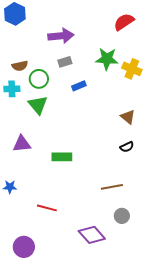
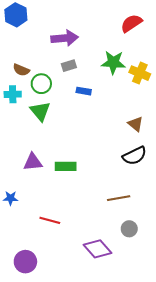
brown semicircle: (20, 66) -> (21, 70), turned 35
blue rectangle: (79, 86) -> (84, 91), turned 32
purple triangle: (22, 144) -> (33, 162), moved
black semicircle: (127, 147) -> (135, 156), size x1.6

